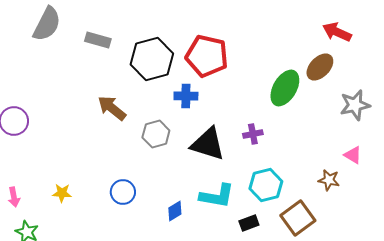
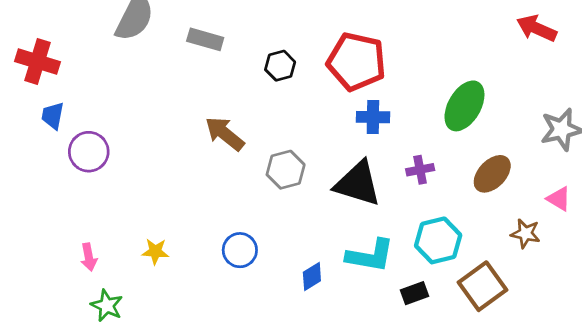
black hexagon: (152, 59) -> (280, 66), size x0.5
brown ellipse: (320, 67) -> (492, 174), moved
blue cross: (186, 96) -> (373, 117), moved

